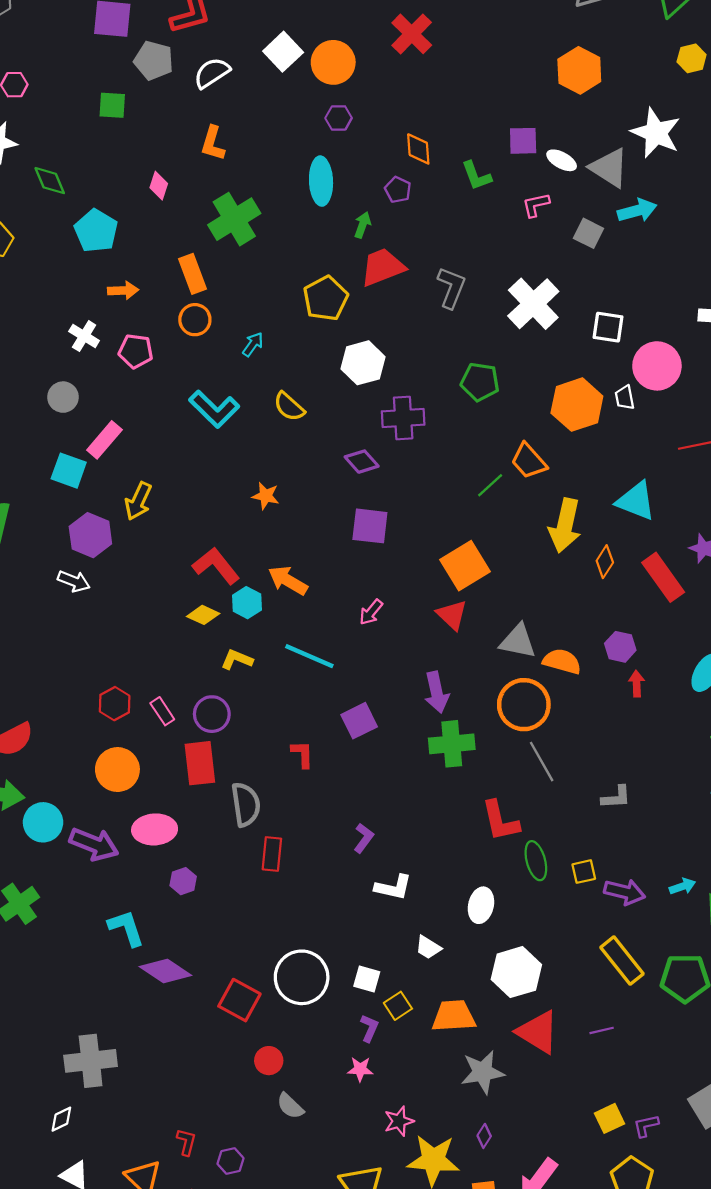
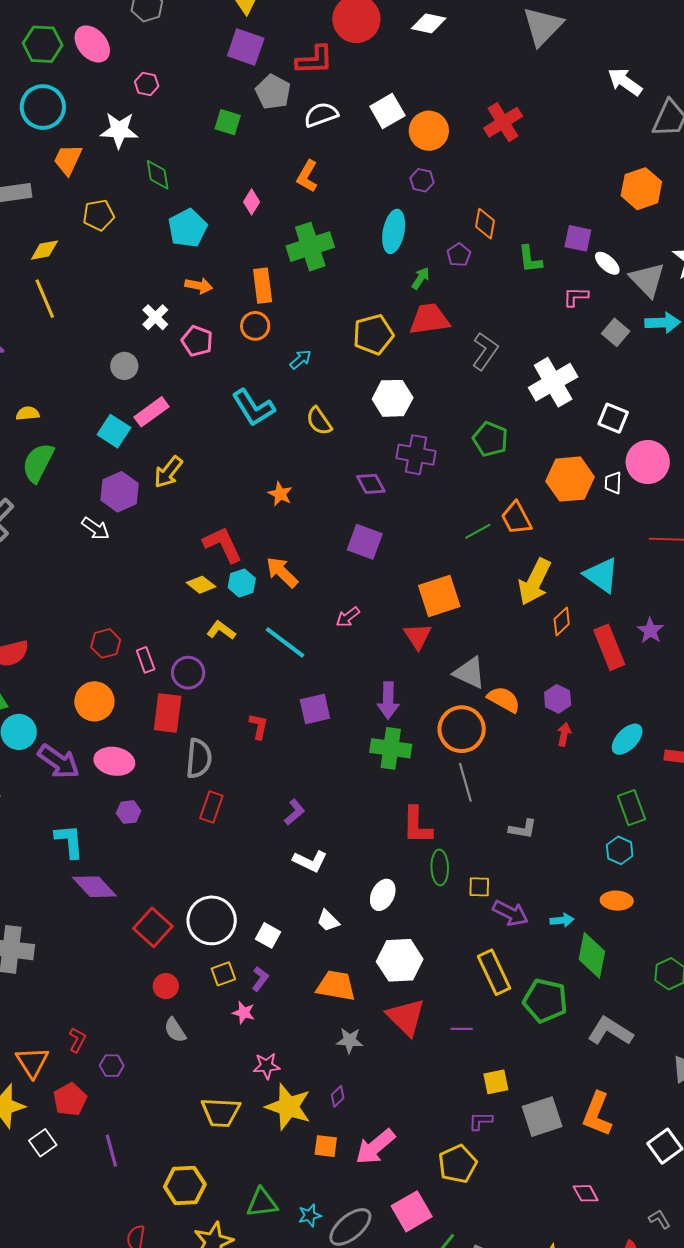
yellow square: (398, 1006) -> (223, 974), moved
gray star: (483, 1072) -> (350, 1040), size x0.7
yellow square: (609, 1118) -> (496, 1082), moved

